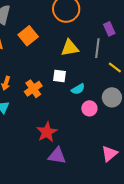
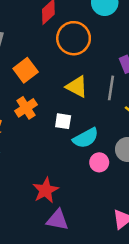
yellow triangle: (70, 48) -> (77, 87), turned 36
orange cross: (33, 89) -> (26, 108), moved
cyan semicircle: (78, 89) -> (86, 138), size x1.5

